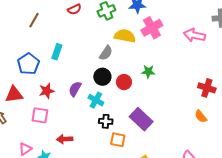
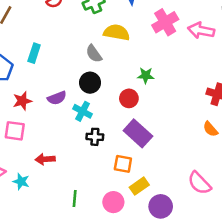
pink cross: (152, 28) -> (165, 22), moved
gray semicircle: (106, 53) -> (94, 54), turned 112
red circle: (124, 82) -> (129, 98), moved
purple semicircle: (75, 89) -> (57, 98), turned -140
orange square: (118, 140) -> (123, 164), moved

